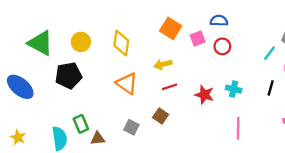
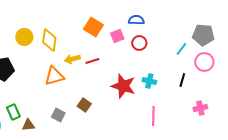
yellow circle: (81, 42) -> (24, 37), moved
yellow arrow: (163, 64) -> (72, 59), moved
orange triangle: (127, 83) -> (54, 76), turned -50
red line: (170, 87) -> (92, 61), moved
red star: (204, 95) -> (123, 86), size x1.4

